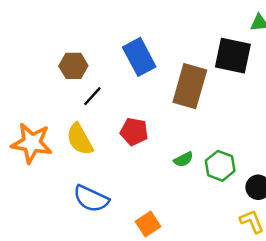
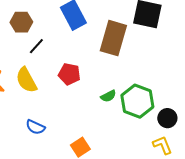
green hexagon: (220, 166) -> (137, 101), size x1.4
blue semicircle: (91, 199) -> (35, 127), size x0.7

